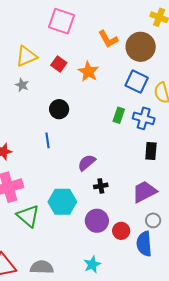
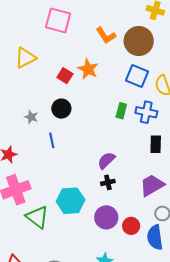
red square: (59, 64) -> (65, 76), moved
gray star: (22, 85) -> (31, 117), moved
purple semicircle: (87, 163) -> (106, 160), moved

